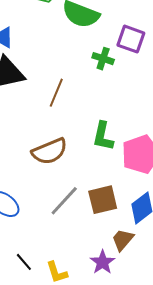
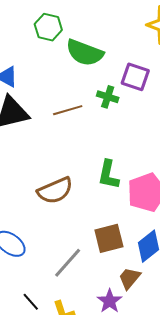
brown line: (56, 93) -> (68, 110), moved, turned 52
gray line: (64, 201) -> (68, 263), moved

